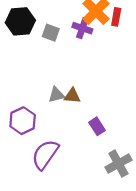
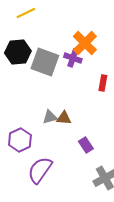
red rectangle: (116, 17) -> (103, 83), moved
gray square: (51, 33) -> (45, 62), size x1.8

